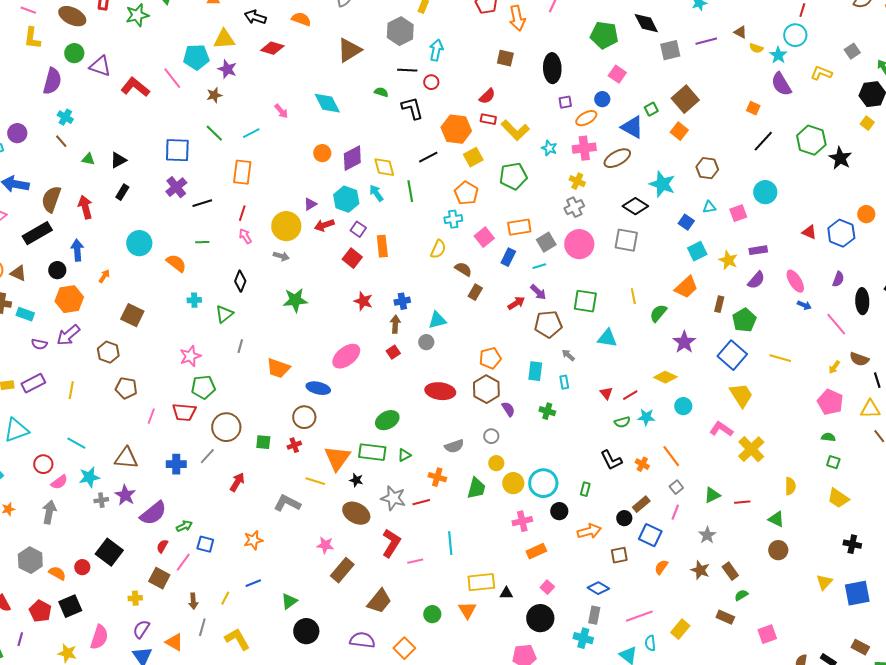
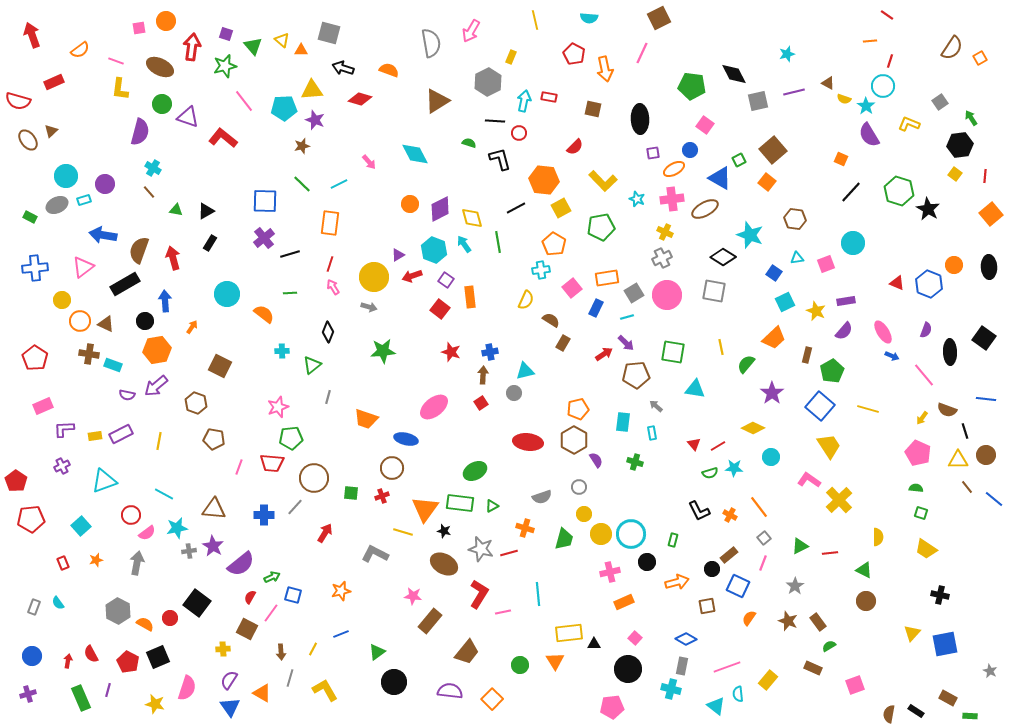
pink line: (172, 78) -> (244, 101), moved
red rectangle: (488, 119) -> (549, 97), moved

